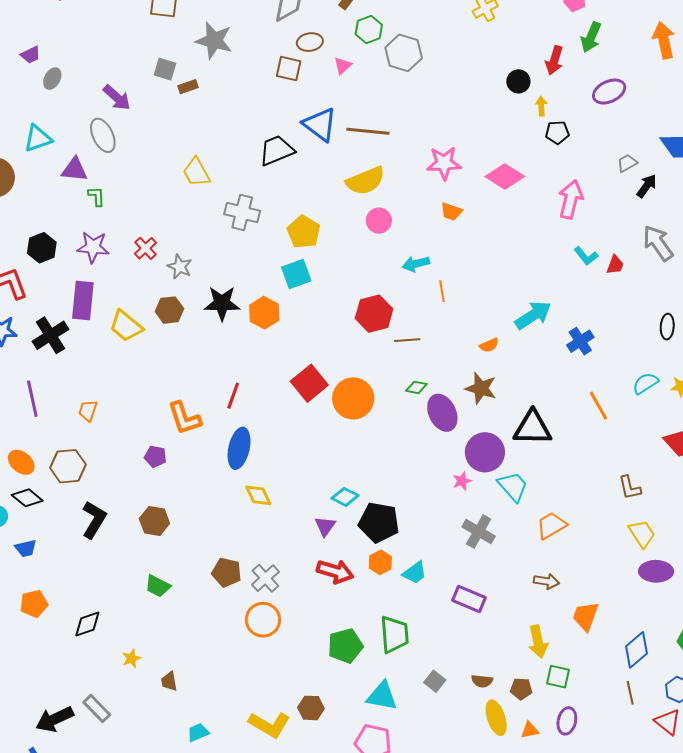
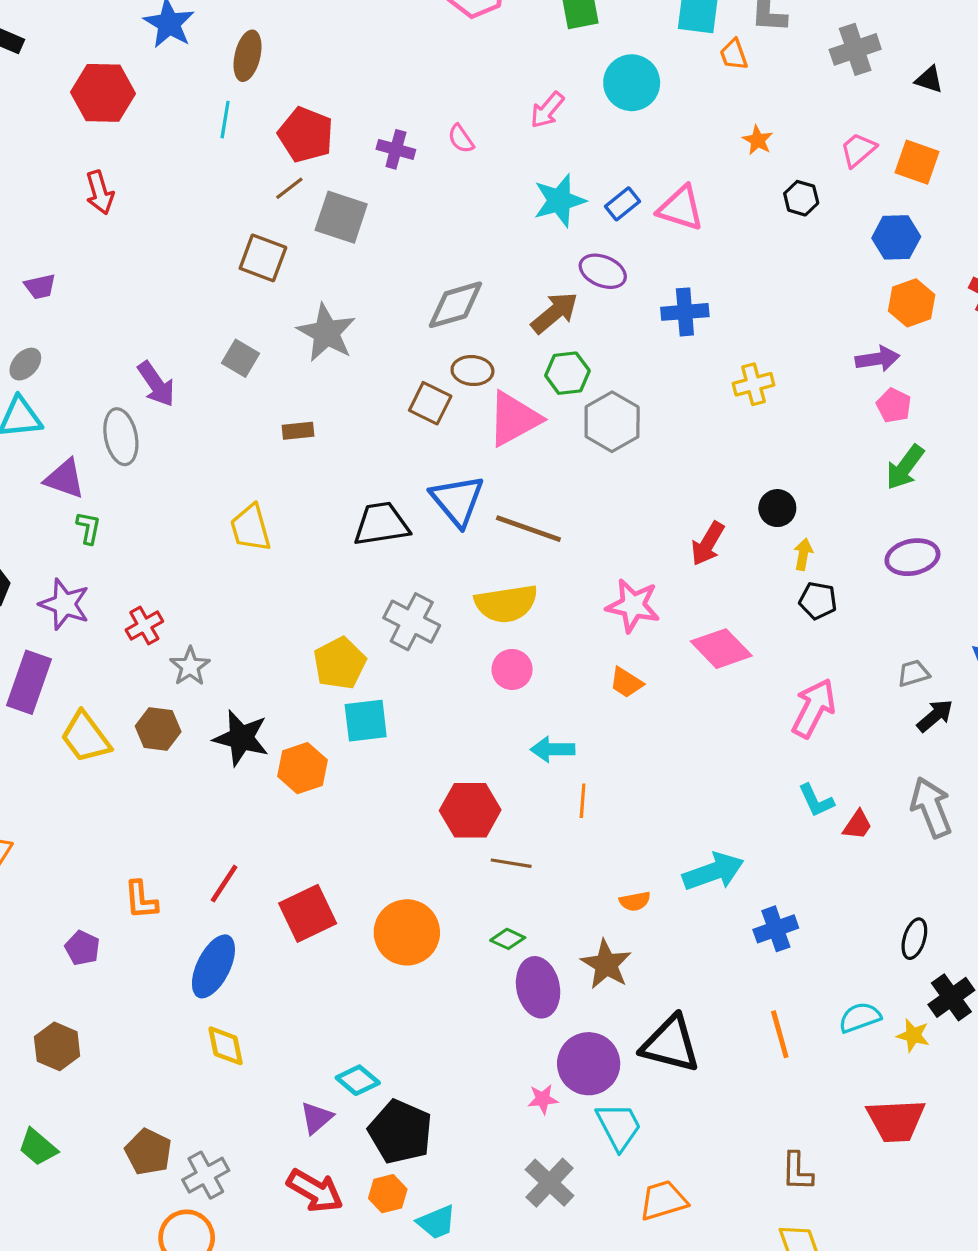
red arrow: (554, 60) -> (708, 544), moved
pink triangle: (343, 66) -> (514, 419), size x2.0
gray ellipse: (52, 79) -> (25, 364), moved
brown rectangle: (188, 87) -> (298, 431), moved
gray cross: (242, 213) -> (412, 622), moved
yellow pentagon: (304, 232) -> (340, 663), moved
red square: (309, 383) -> (308, 913), moved
orange L-shape: (184, 418) -> (141, 900), size x0.7

